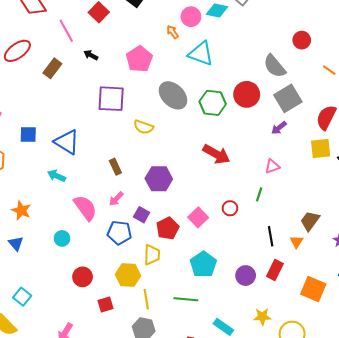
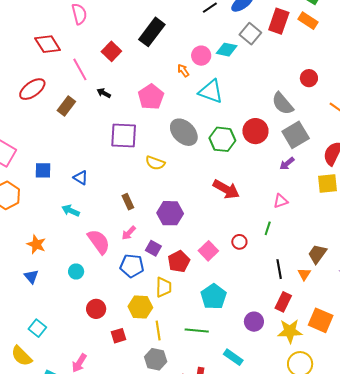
blue triangle: (67, 142) -> (81, 178), size x0.6
purple circle: (246, 276) -> (254, 322), moved
yellow star: (262, 317) -> (290, 331), moved, size x1.4

